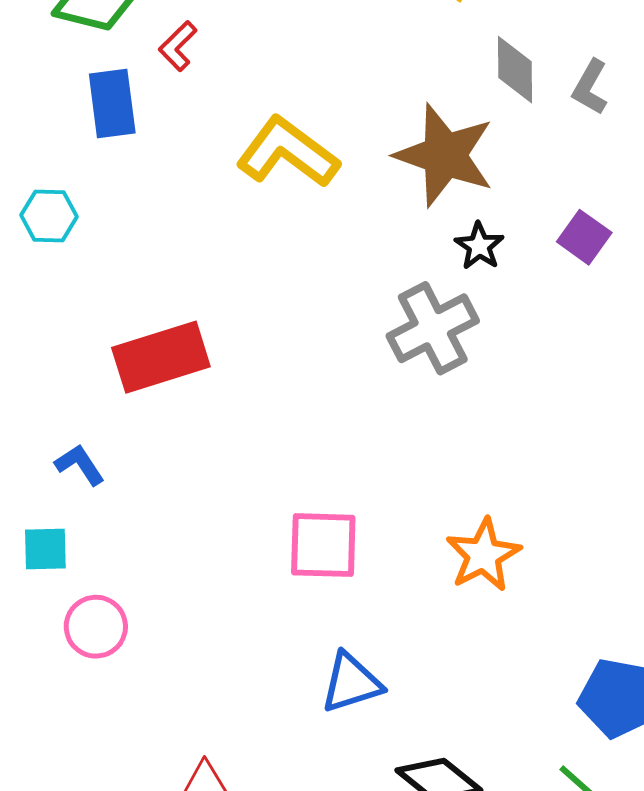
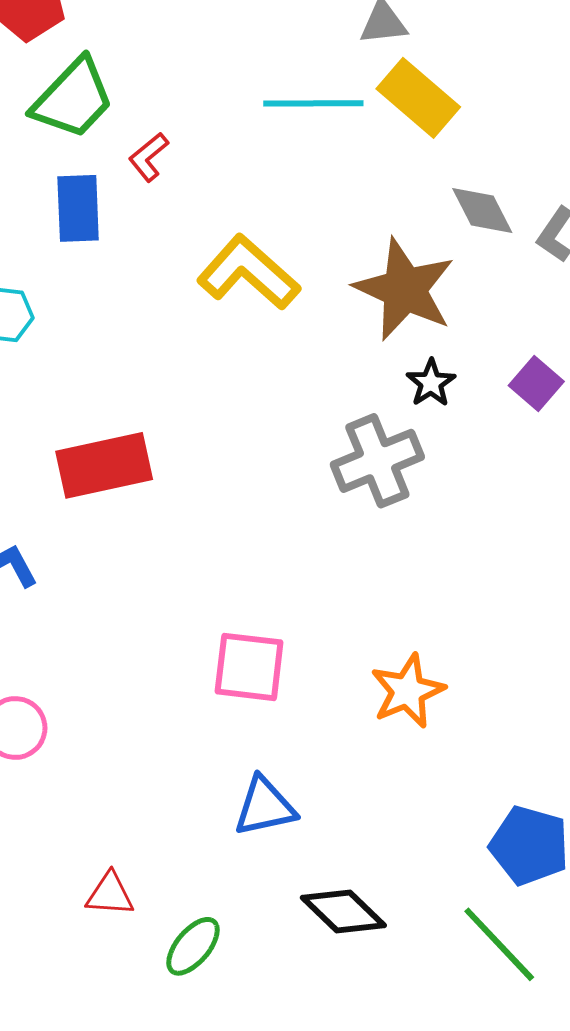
gray diamond: (515, 70) -> (482, 211), turned -32

